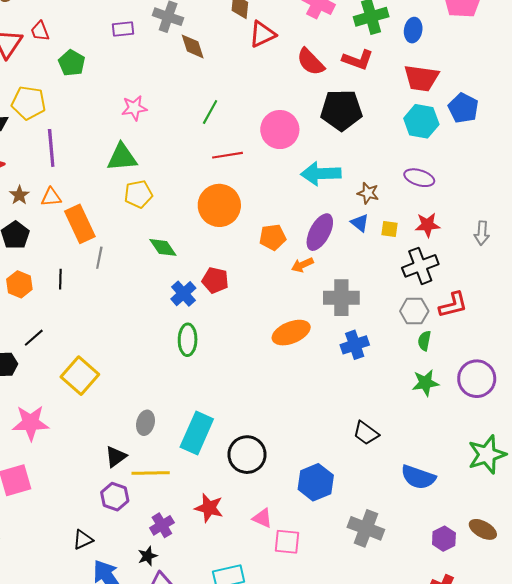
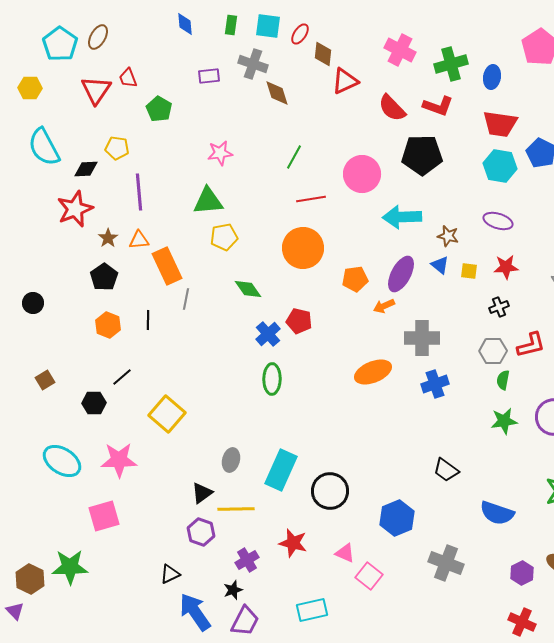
yellow pentagon: (29, 103) -> (117, 148), size x0.7
black cross: (420, 266) -> (499, 307), size x0.6
pink square: (287, 542) -> (369, 576), turned 32

